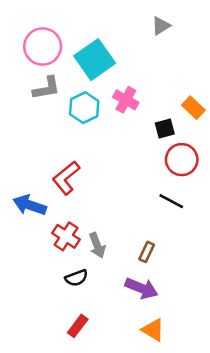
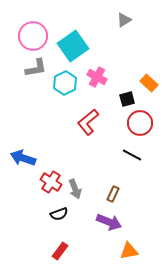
red L-shape: (66, 178) -> (88, 122), moved
orange triangle: (153, 330) -> (129, 251), moved, turned -42

